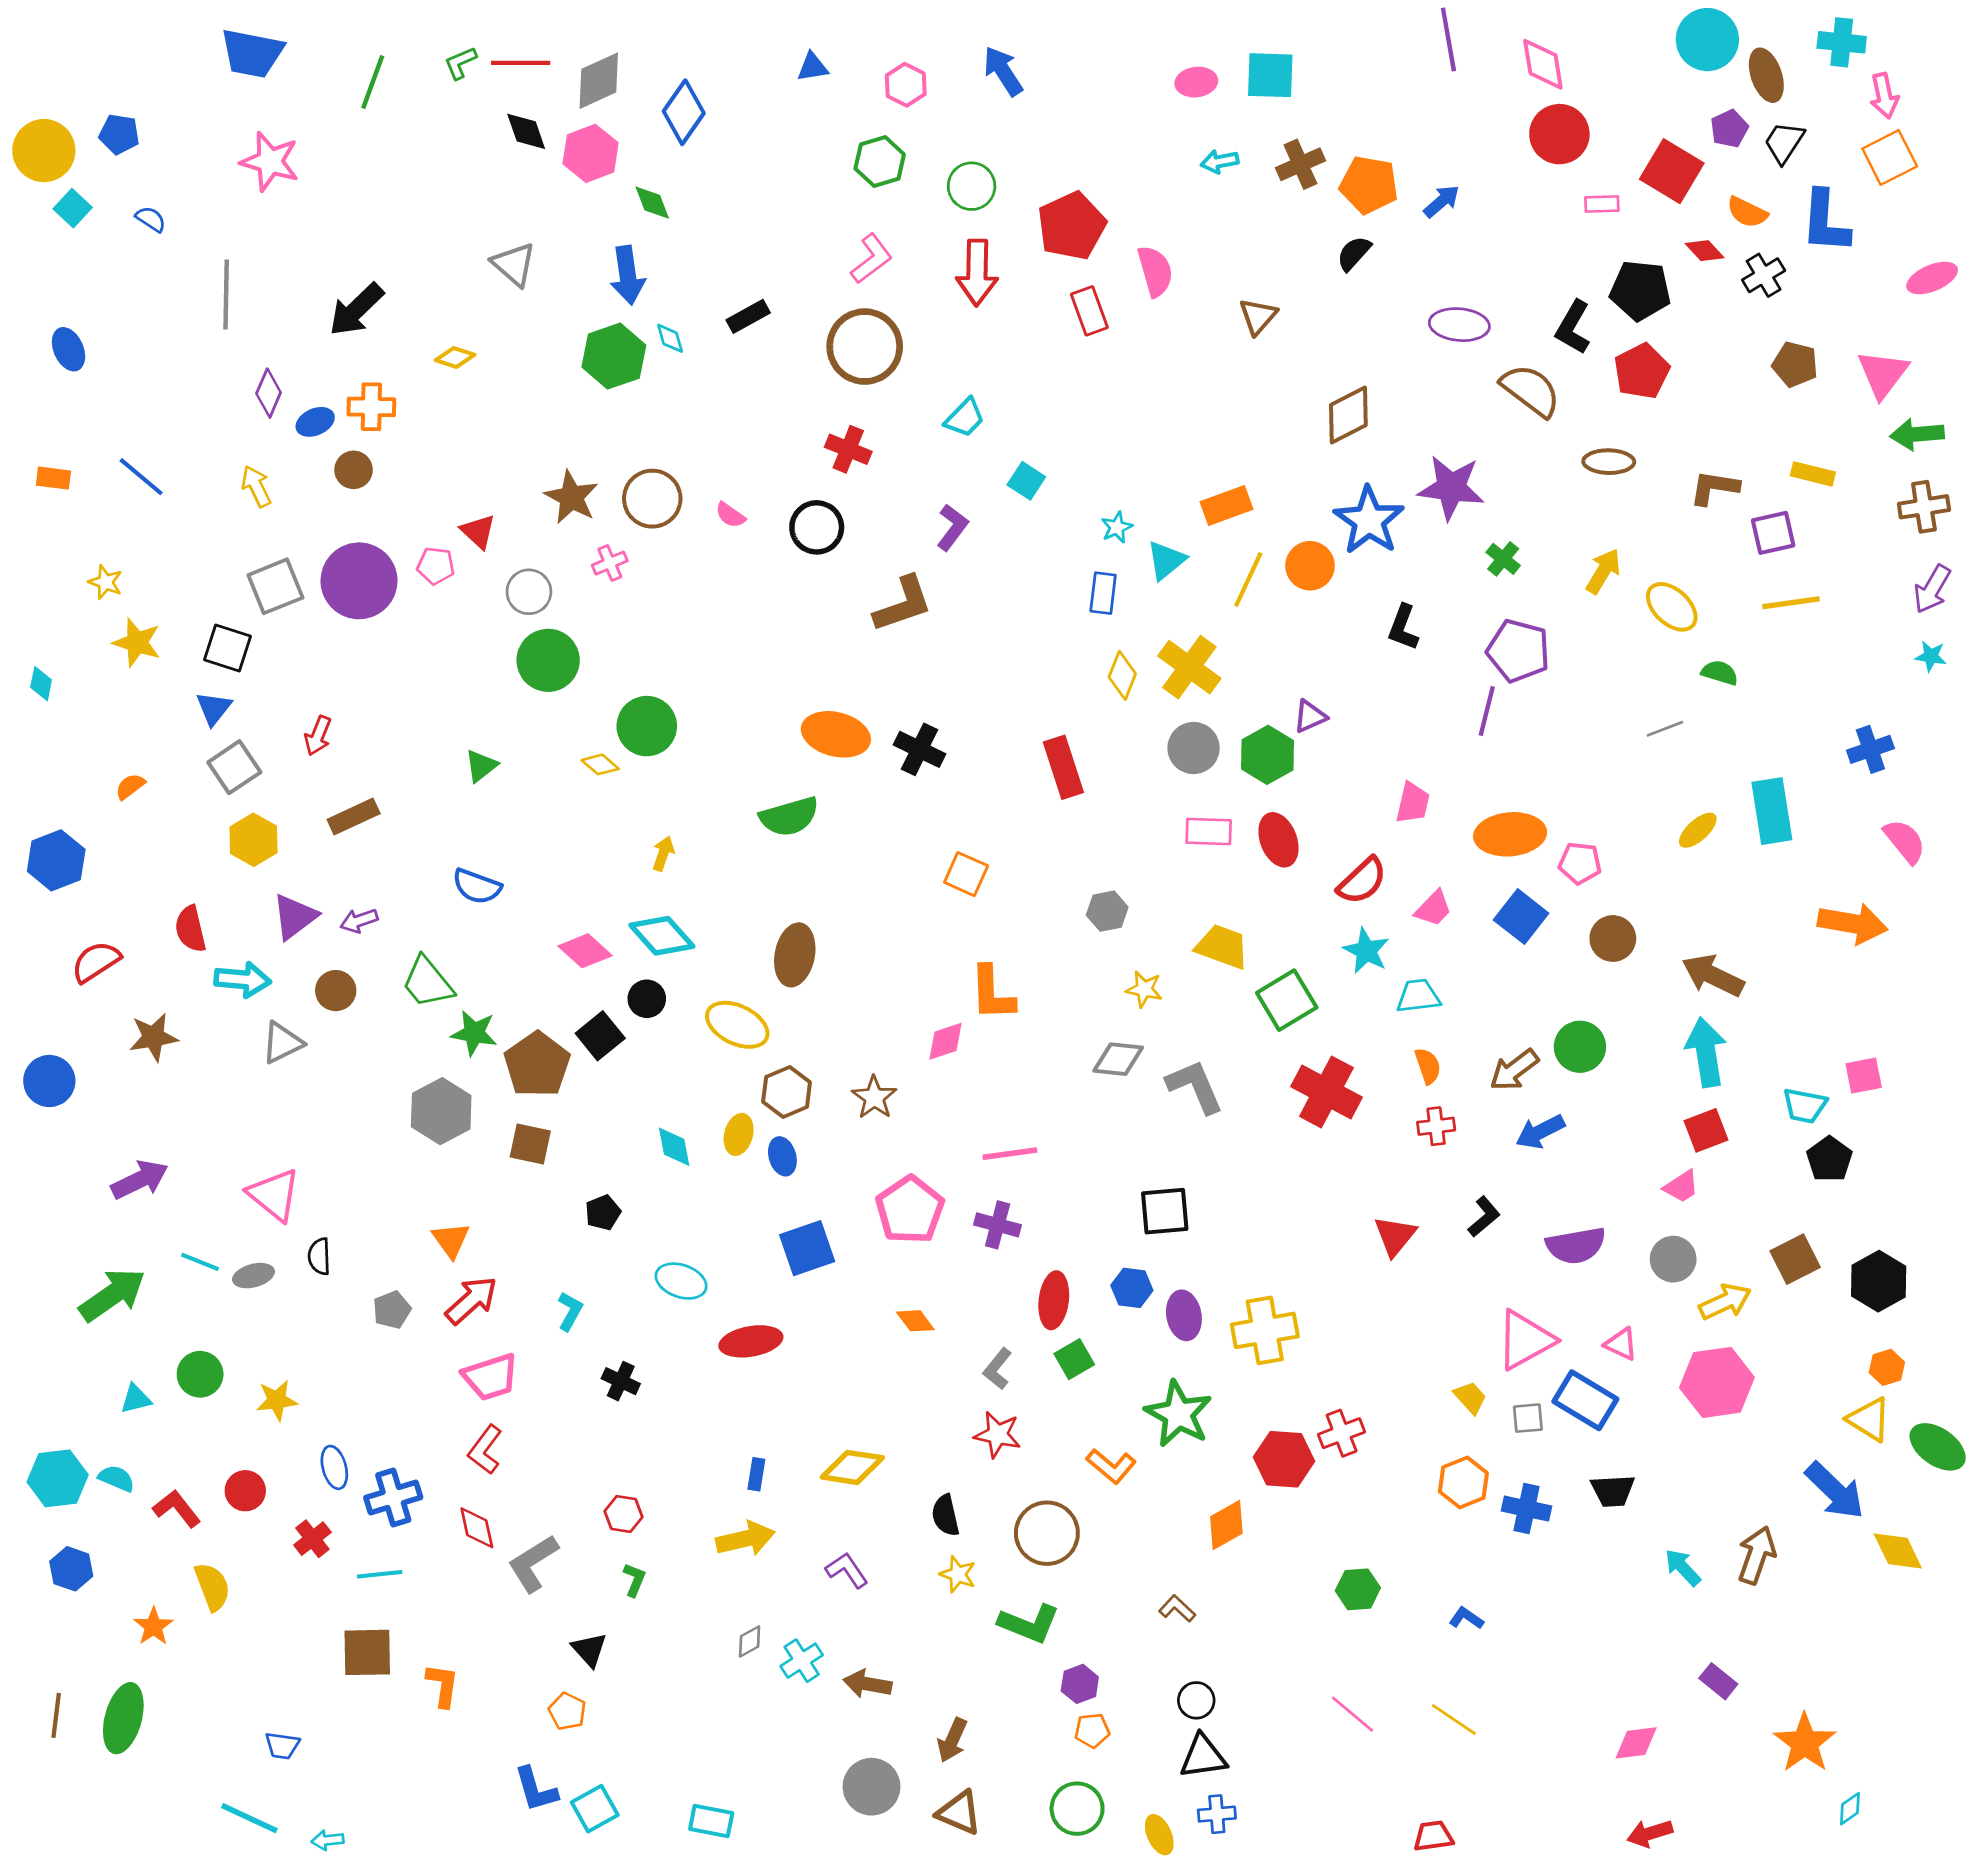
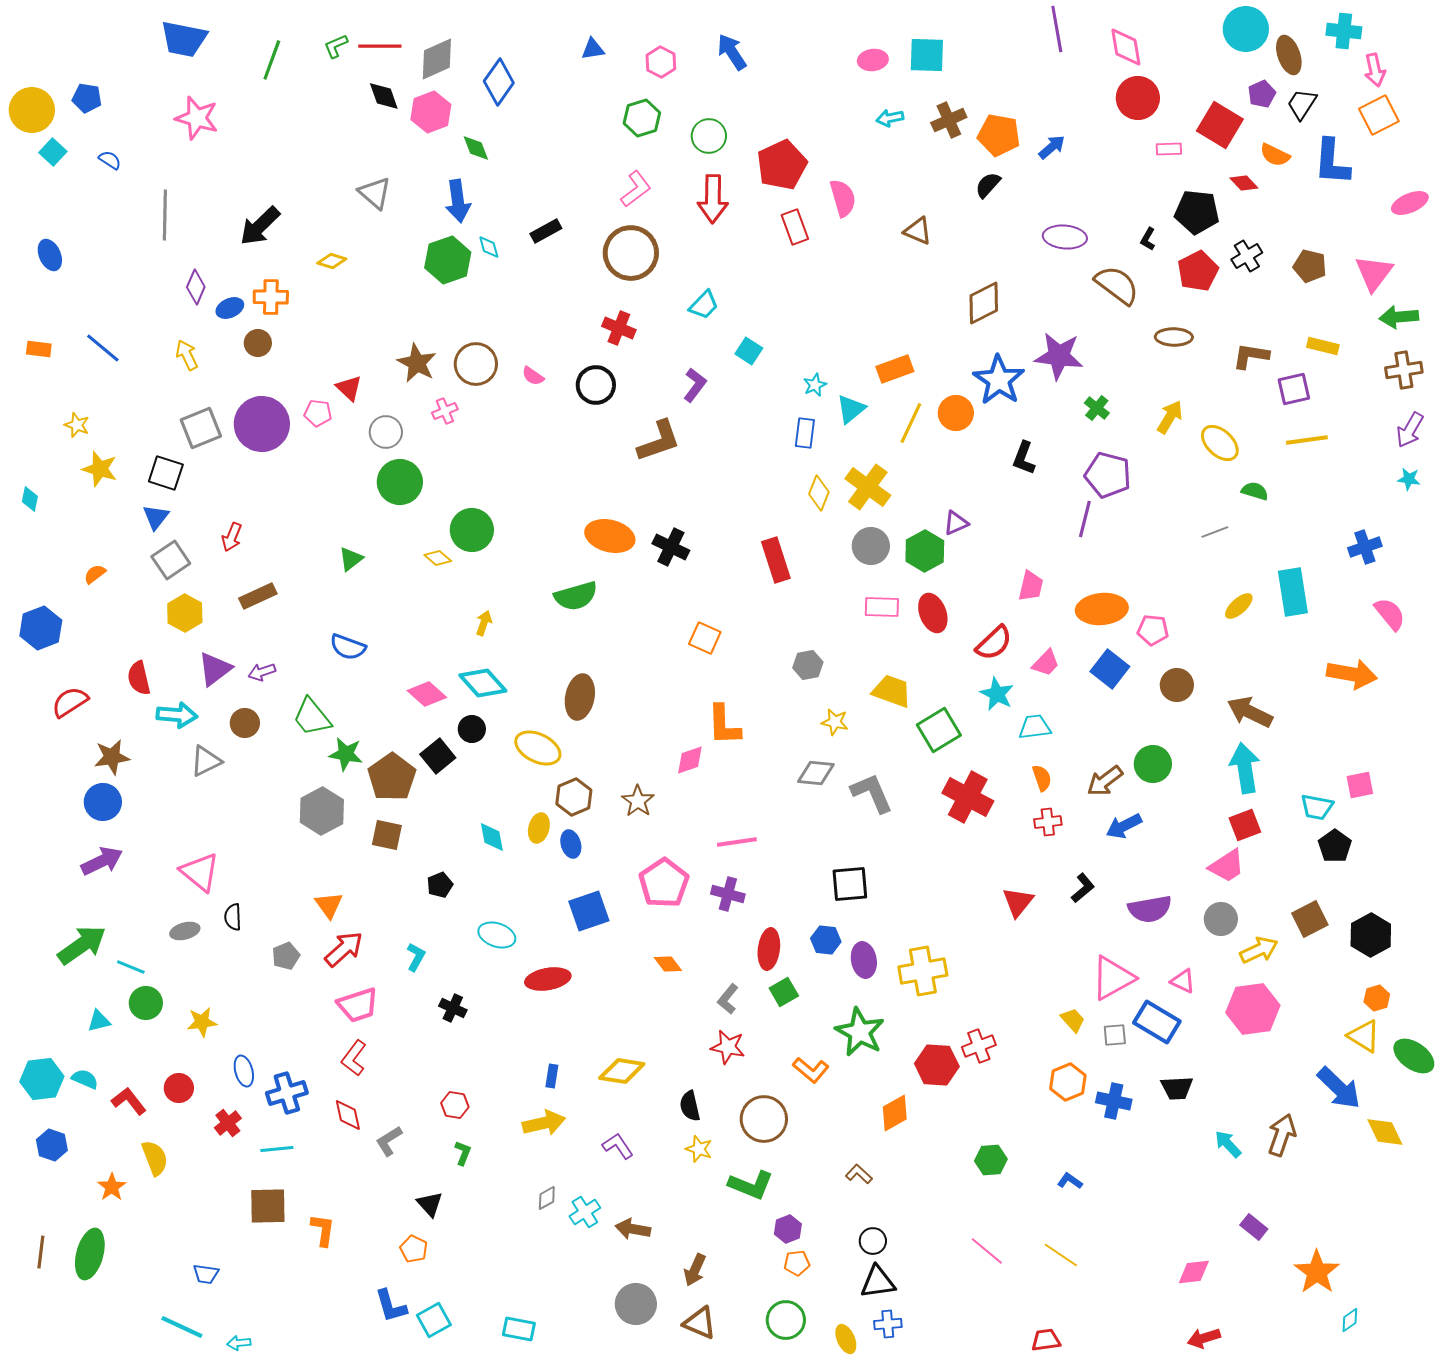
black cross: (1764, 275) -> (1247, 256), moved
brown triangle: (1258, 316) -> (918, 231), turned -48
black L-shape: (1573, 327) -> (1148, 239), size x0.6
blue circle: (49, 1081) -> (103, 802), moved
pink trapezoid: (1681, 1187) -> (1227, 866), size x1.4
cyan line: (200, 1262) -> (131, 967), moved
gray L-shape: (533, 1563) -> (389, 1141), size x0.7

